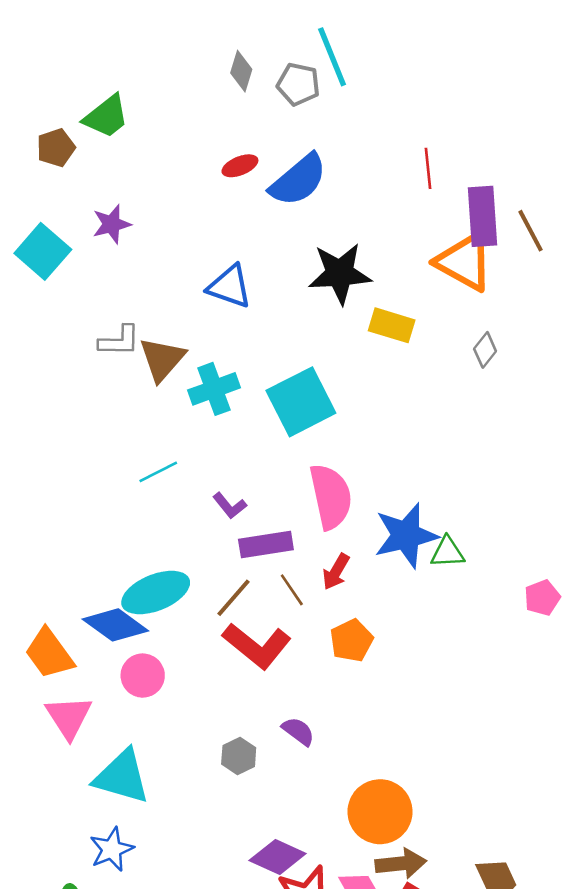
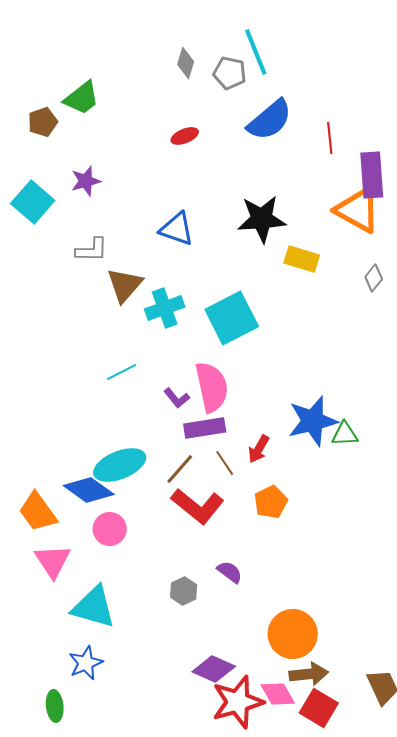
blue semicircle: (298, 180) -> (270, 120), moved
gray L-shape: (119, 341) -> (92, 250), moved
pink semicircle: (331, 497) -> (212, 387), moved

